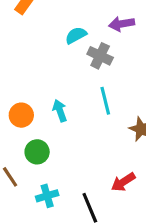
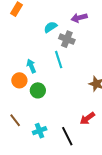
cyan line: (105, 101) -> (59, 60), moved
cyan arrow: (60, 111) -> (31, 66), moved
green circle: (37, 152) -> (38, 90), moved

